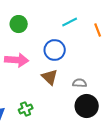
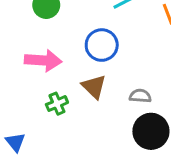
green cross: (26, 109) -> (57, 104), moved

